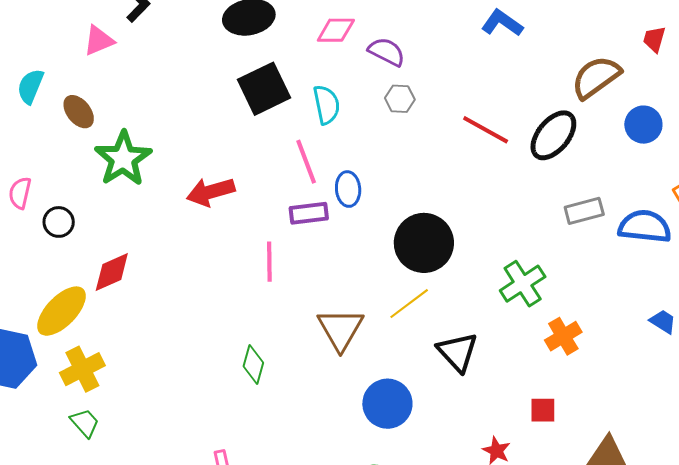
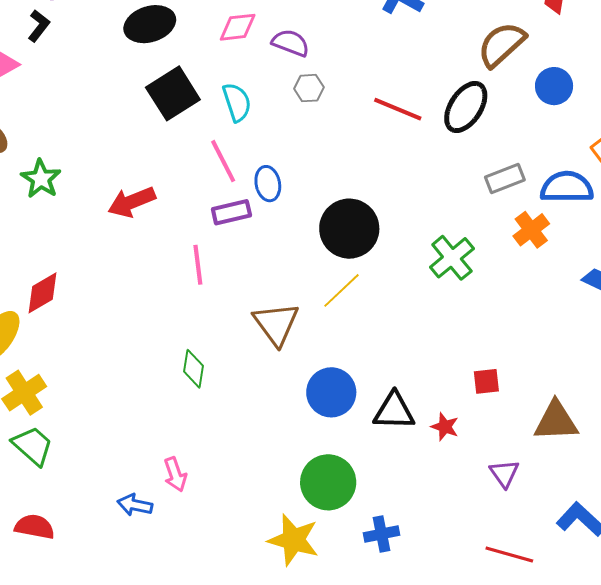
green star: (123, 159) -> (41, 179), size x0.7
orange cross: (563, 336) -> (531, 230), moved
black triangle: (457, 352) -> (394, 411), moved, turned -39
green trapezoid: (85, 423) -> (33, 446), size x1.4

